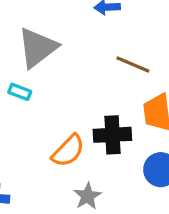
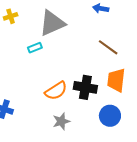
cyan rectangle: (20, 92) -> (35, 48), turned -56

